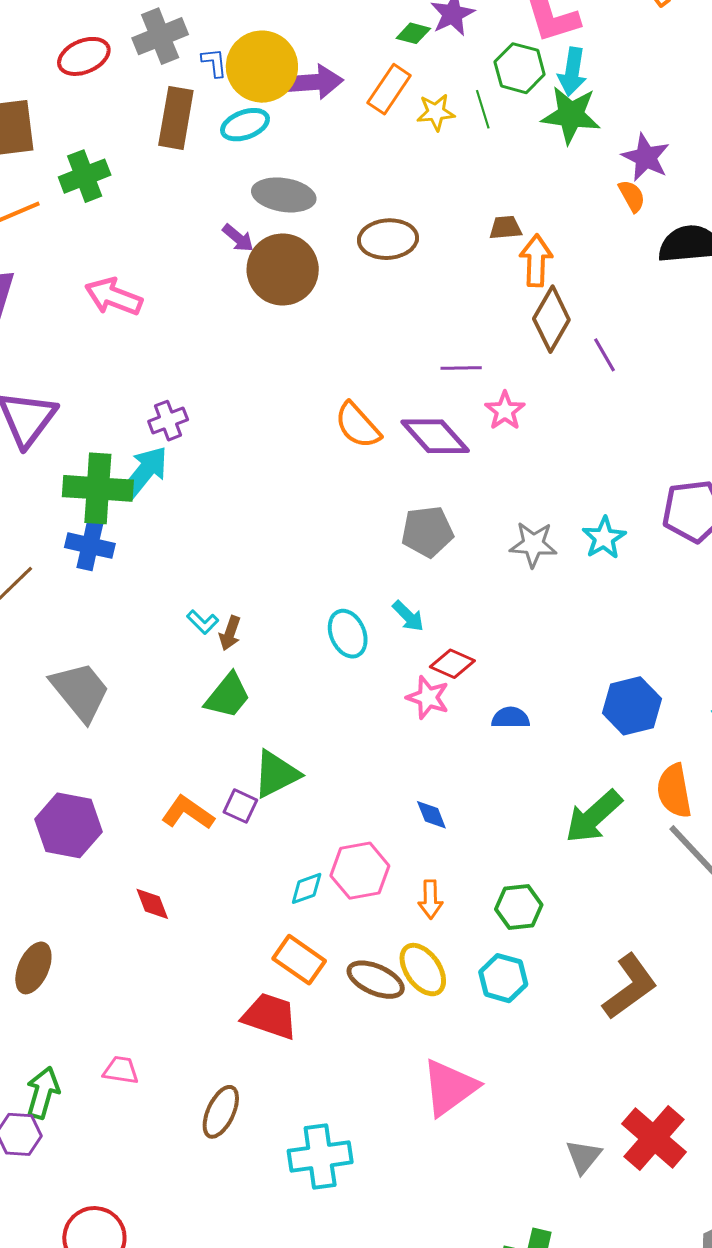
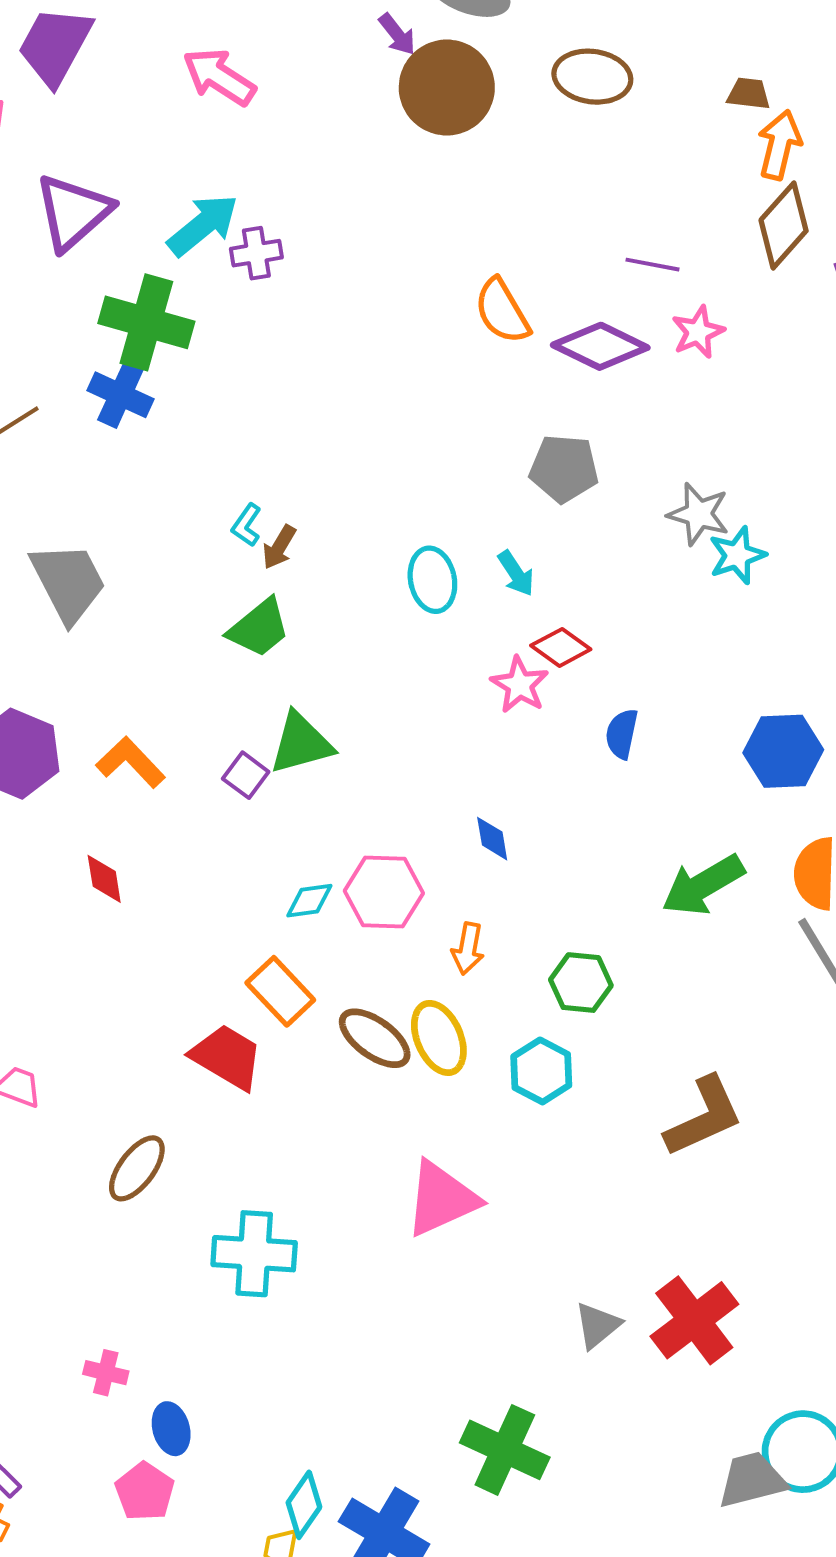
purple diamond: (435, 436) -> (600, 346), turned -34
cyan arrow: (144, 472) -> (203, 225), moved
cyan star: (604, 538) -> (737, 555), moved
cyan L-shape: (203, 622) -> (247, 525), turned 68
blue semicircle: (511, 718) -> (622, 734), turned -90
orange L-shape: (188, 813) -> (131, 762), moved

